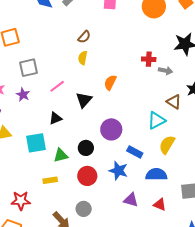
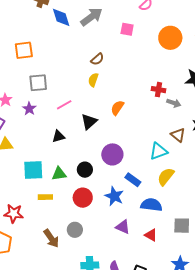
cyan square: (36, 143) -> (33, 170), moved

